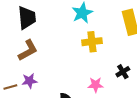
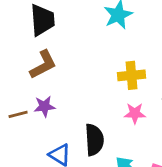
yellow cross: (92, 42) -> (131, 75), moved

